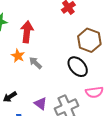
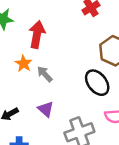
purple triangle: (40, 104) -> (46, 109), moved

